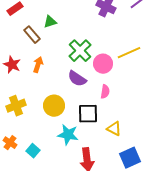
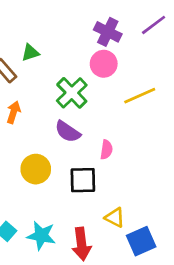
pink circle: (103, 64) -> (104, 64), moved
yellow triangle: (114, 129) -> (115, 218), moved
cyan star: (68, 135) -> (41, 236), moved

